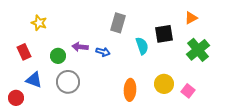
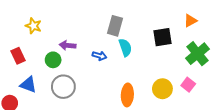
cyan semicircle: (142, 46) -> (125, 47), moved
purple arrow: (80, 47) -> (68, 45), moved
pink square: (188, 91) -> (188, 85), moved

